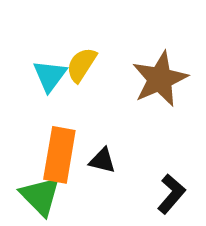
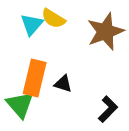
yellow semicircle: (81, 65) -> (53, 18), turned -95

